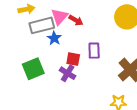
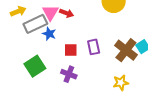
purple rectangle: (94, 51) -> (94, 47), moved
purple cross: (68, 73) -> (69, 74), moved

